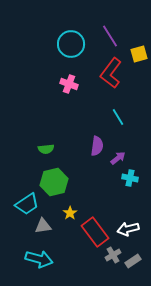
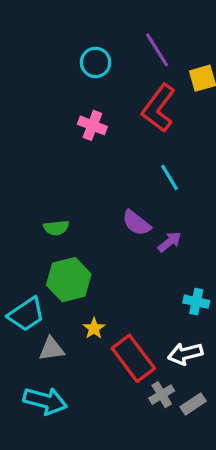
cyan circle: (71, 44) -> (96, 62), size x0.7
purple semicircle: (97, 146) -> (136, 223), turned 120
cyan cross: (130, 178) -> (196, 302), moved

